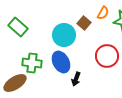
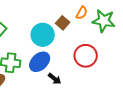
blue ellipse: (61, 62) -> (40, 62), turned 75
black arrow: (76, 79) -> (55, 79), turned -72

